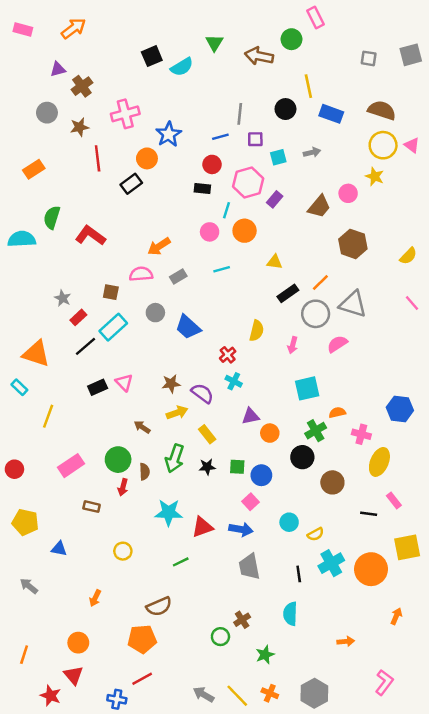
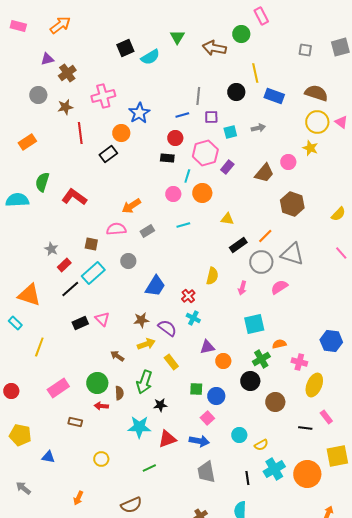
blue trapezoid: (188, 327) -> (155, 286), moved, turned -100
black star: (207, 467) -> (160, 405), moved
red arrow: (123, 487) -> (101, 406), turned 80

